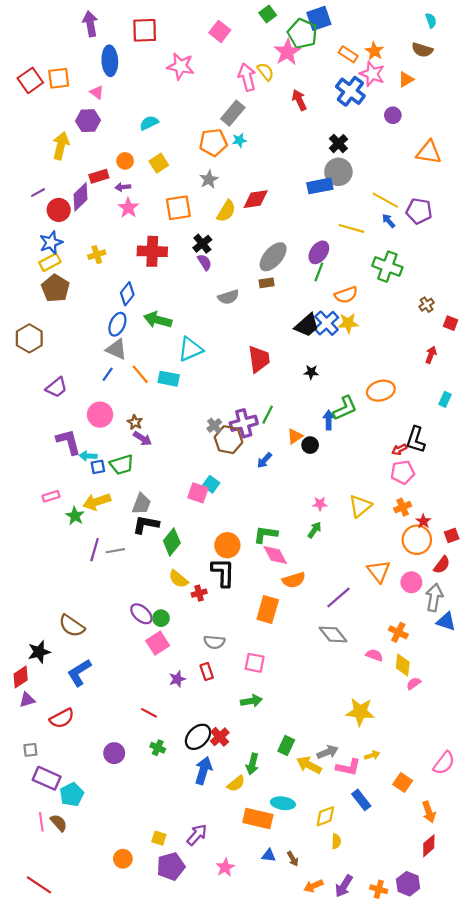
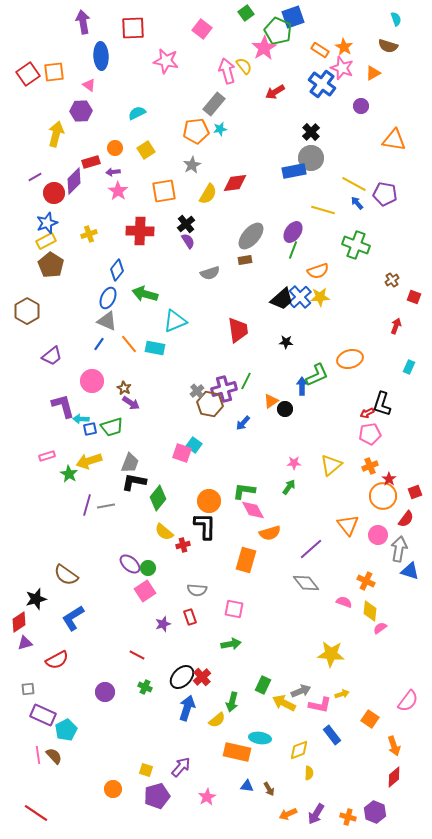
red arrow: (299, 100) -> (275, 92), turned -96

